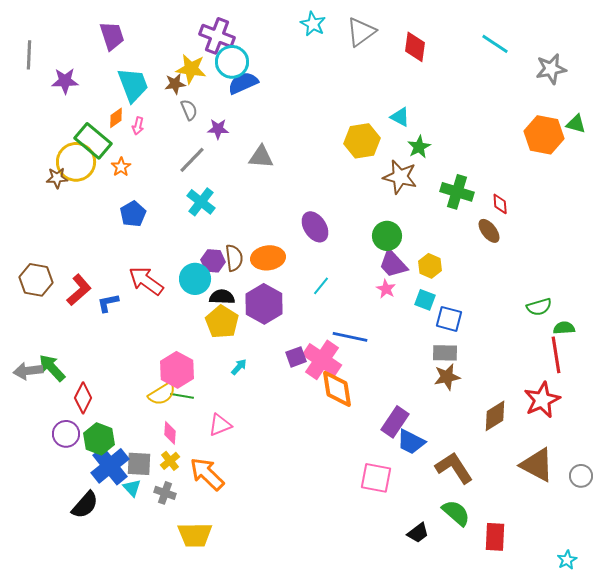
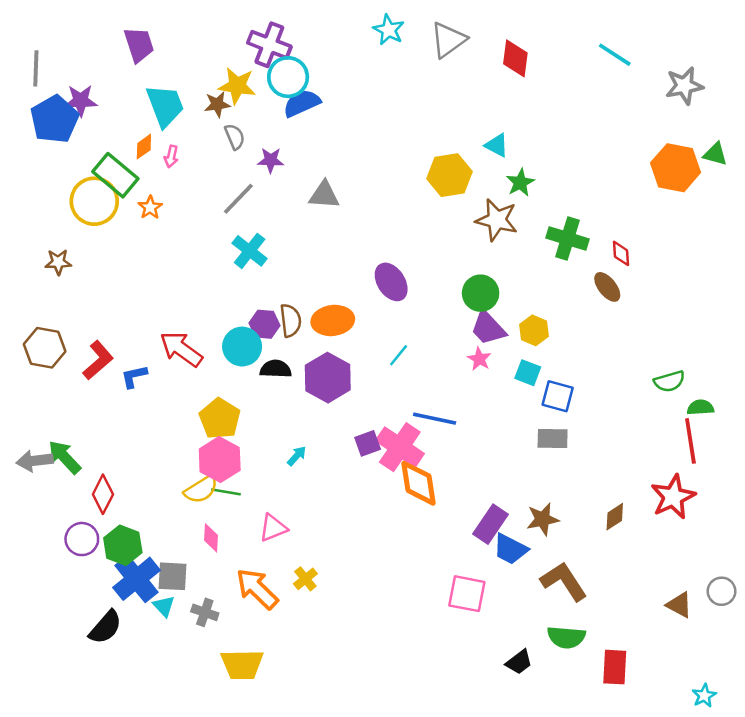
brown star: (57, 178) -> (58, 262), moved
blue pentagon: (133, 214) -> (55, 119), moved, size x1.5
yellow pentagon: (222, 322) -> (220, 419), moved
brown star: (447, 377) -> (543, 519), moved
brown diamond: (495, 416) -> (615, 517), size x0.7
yellow cross: (170, 461) -> (305, 579), moved
brown triangle: (537, 465) -> (679, 605), moved, size x0.6
green semicircle: (456, 513) -> (566, 637), turned 144

